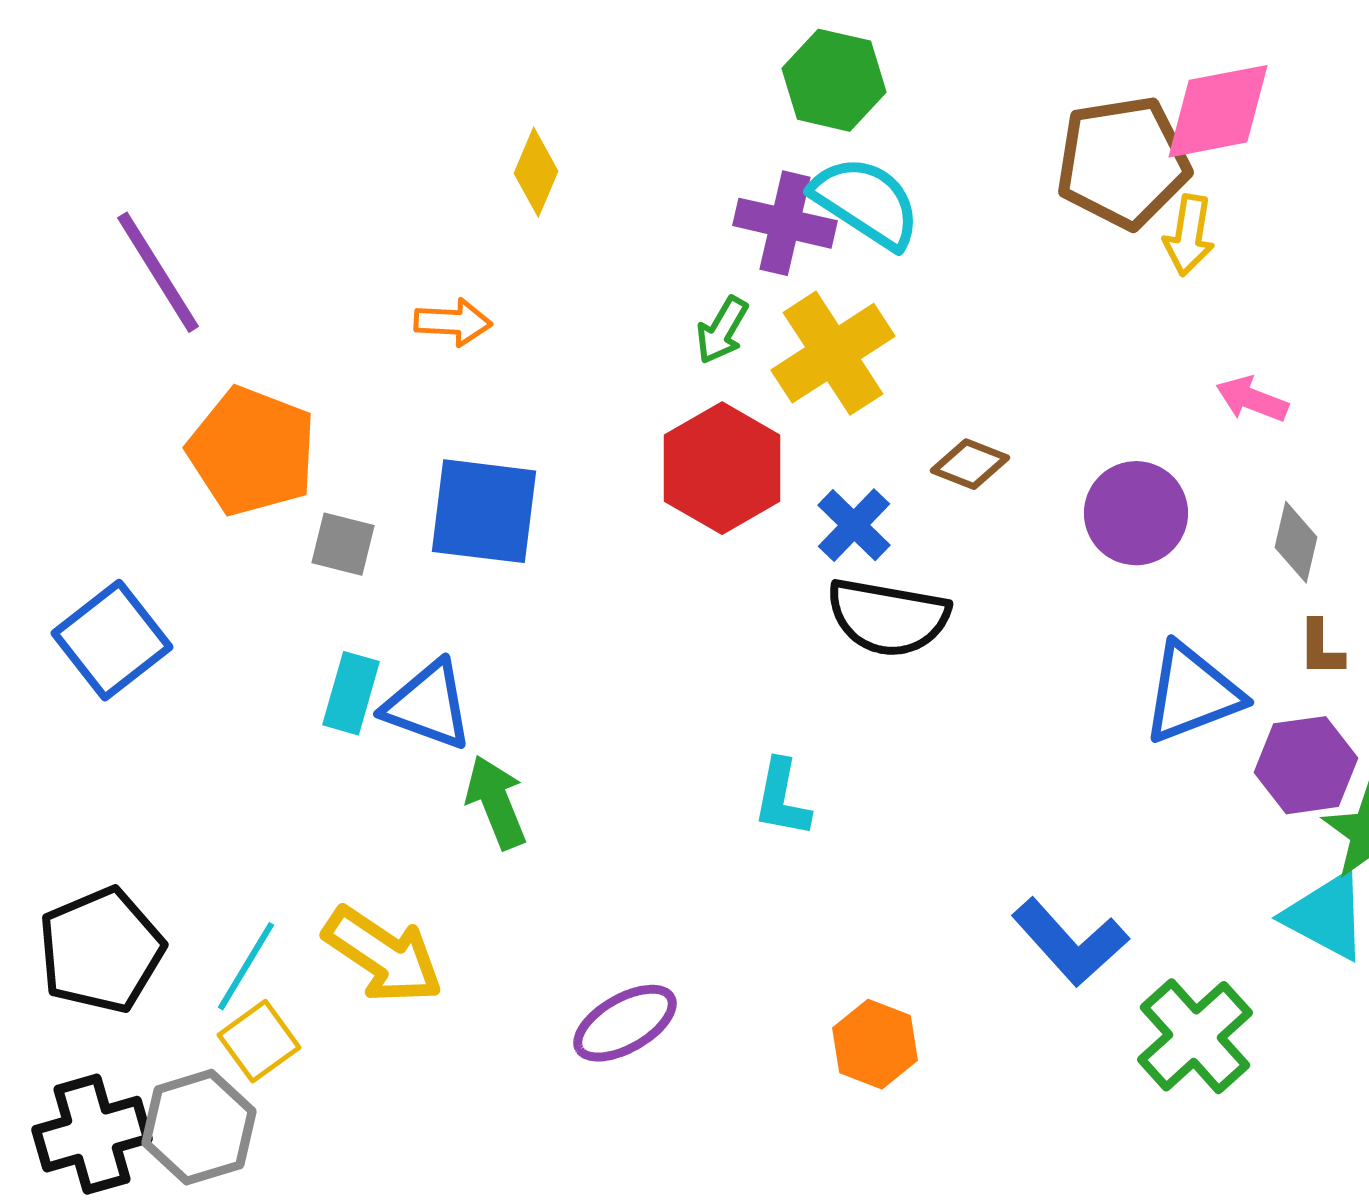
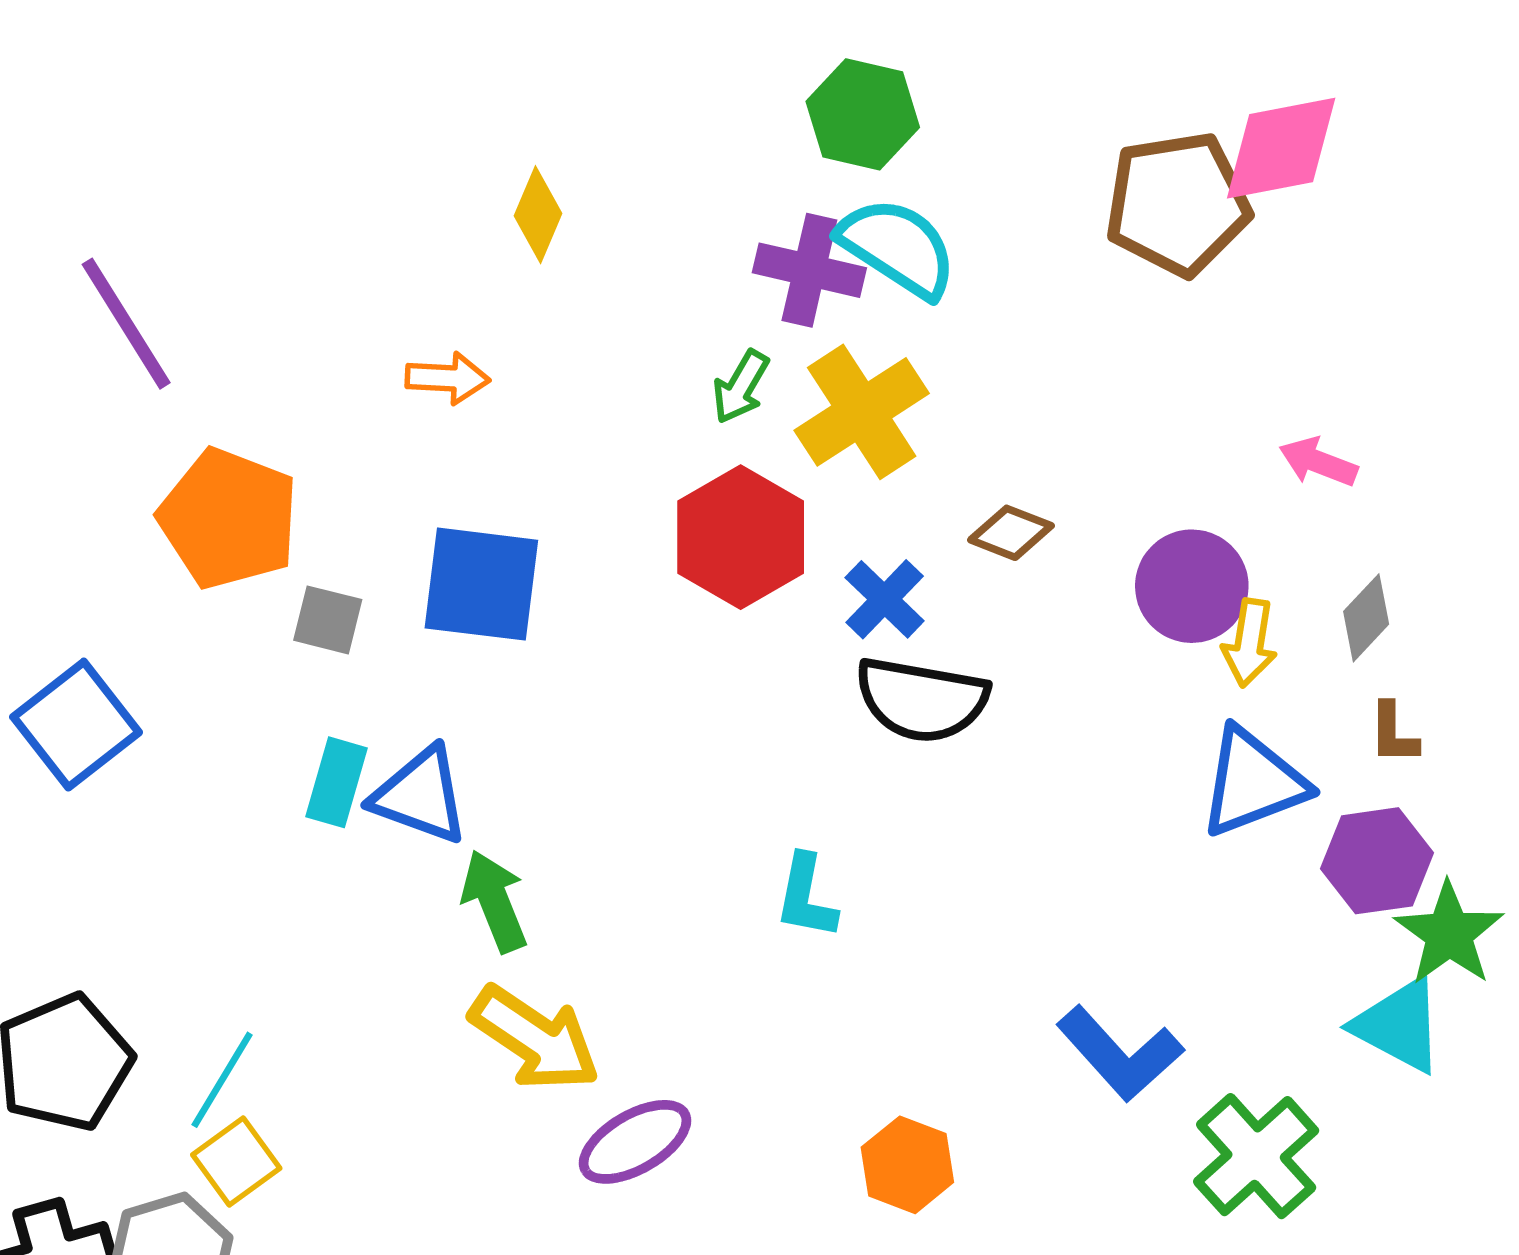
yellow arrow: (1189, 235) -> (1250, 643), moved
gray diamond: (1296, 542) -> (1366, 618), turned 30
yellow arrow: (383, 955) -> (535, 1038), moved

